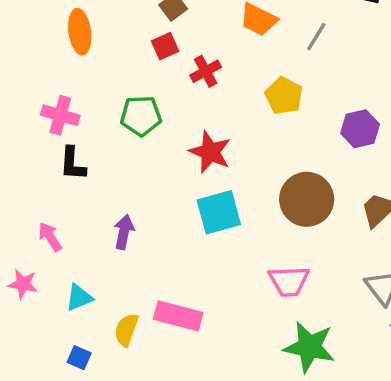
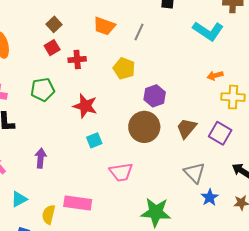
red cross: (206, 71) -> (77, 60), turned 30
purple hexagon: (360, 129) -> (155, 96), moved
cyan square: (219, 212) -> (94, 140), size x0.6
pink trapezoid: (289, 281) -> (121, 172), moved

